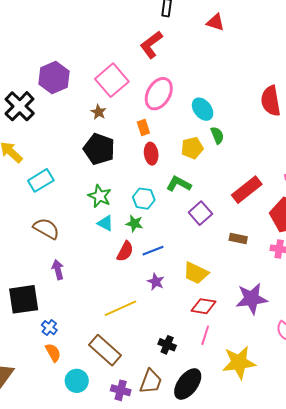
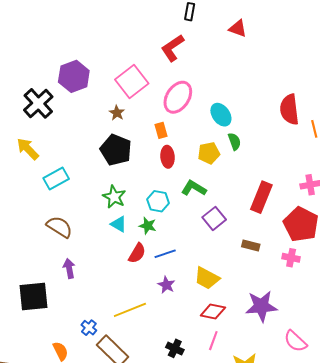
red rectangle: (247, 190) -> (261, 197), turned -32
blue cross: (49, 328) -> (89, 328), moved

